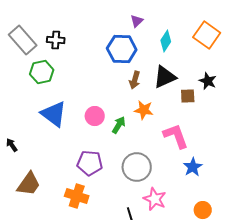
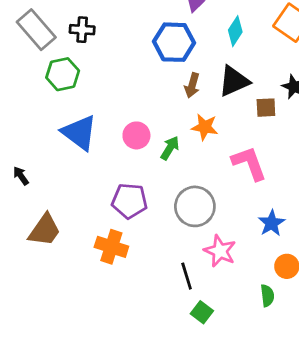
blue star: (193, 167) -> (271, 223), moved

